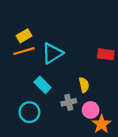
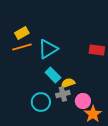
cyan rectangle: (43, 85) -> (53, 75), moved
yellow semicircle: (84, 85) -> (68, 83), moved, turned -96
cyan circle: (29, 112) -> (41, 102), moved

